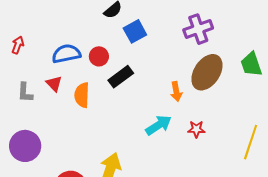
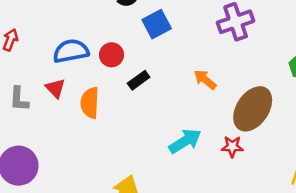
brown ellipse: (207, 72) -> (253, 109), moved
black rectangle: (121, 77) -> (139, 80), size x0.7
orange arrow: (176, 92) -> (205, 80), moved, turned 138

